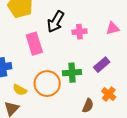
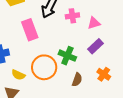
pink triangle: (113, 28) -> (94, 23), moved
green cross: (72, 73) -> (67, 56), turned 30
brown semicircle: (88, 106) -> (77, 80), moved

